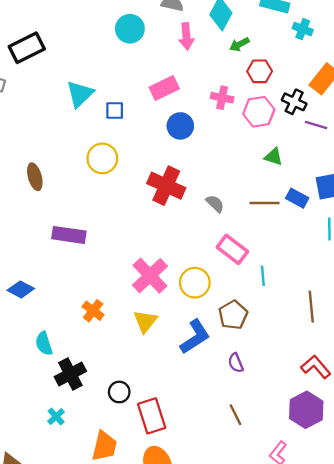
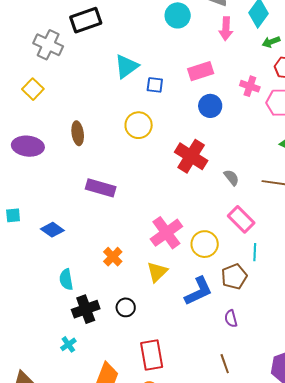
cyan line: (263, 276) -> (255, 252), moved
black circle: (119, 392) -> (126, 307), moved

